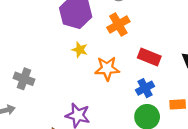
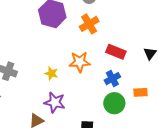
yellow star: (80, 50) -> (51, 73), moved

